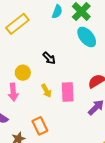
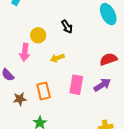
yellow arrow: (46, 91) -> (57, 58), turned 88
pink rectangle: (68, 92) -> (76, 85), moved

